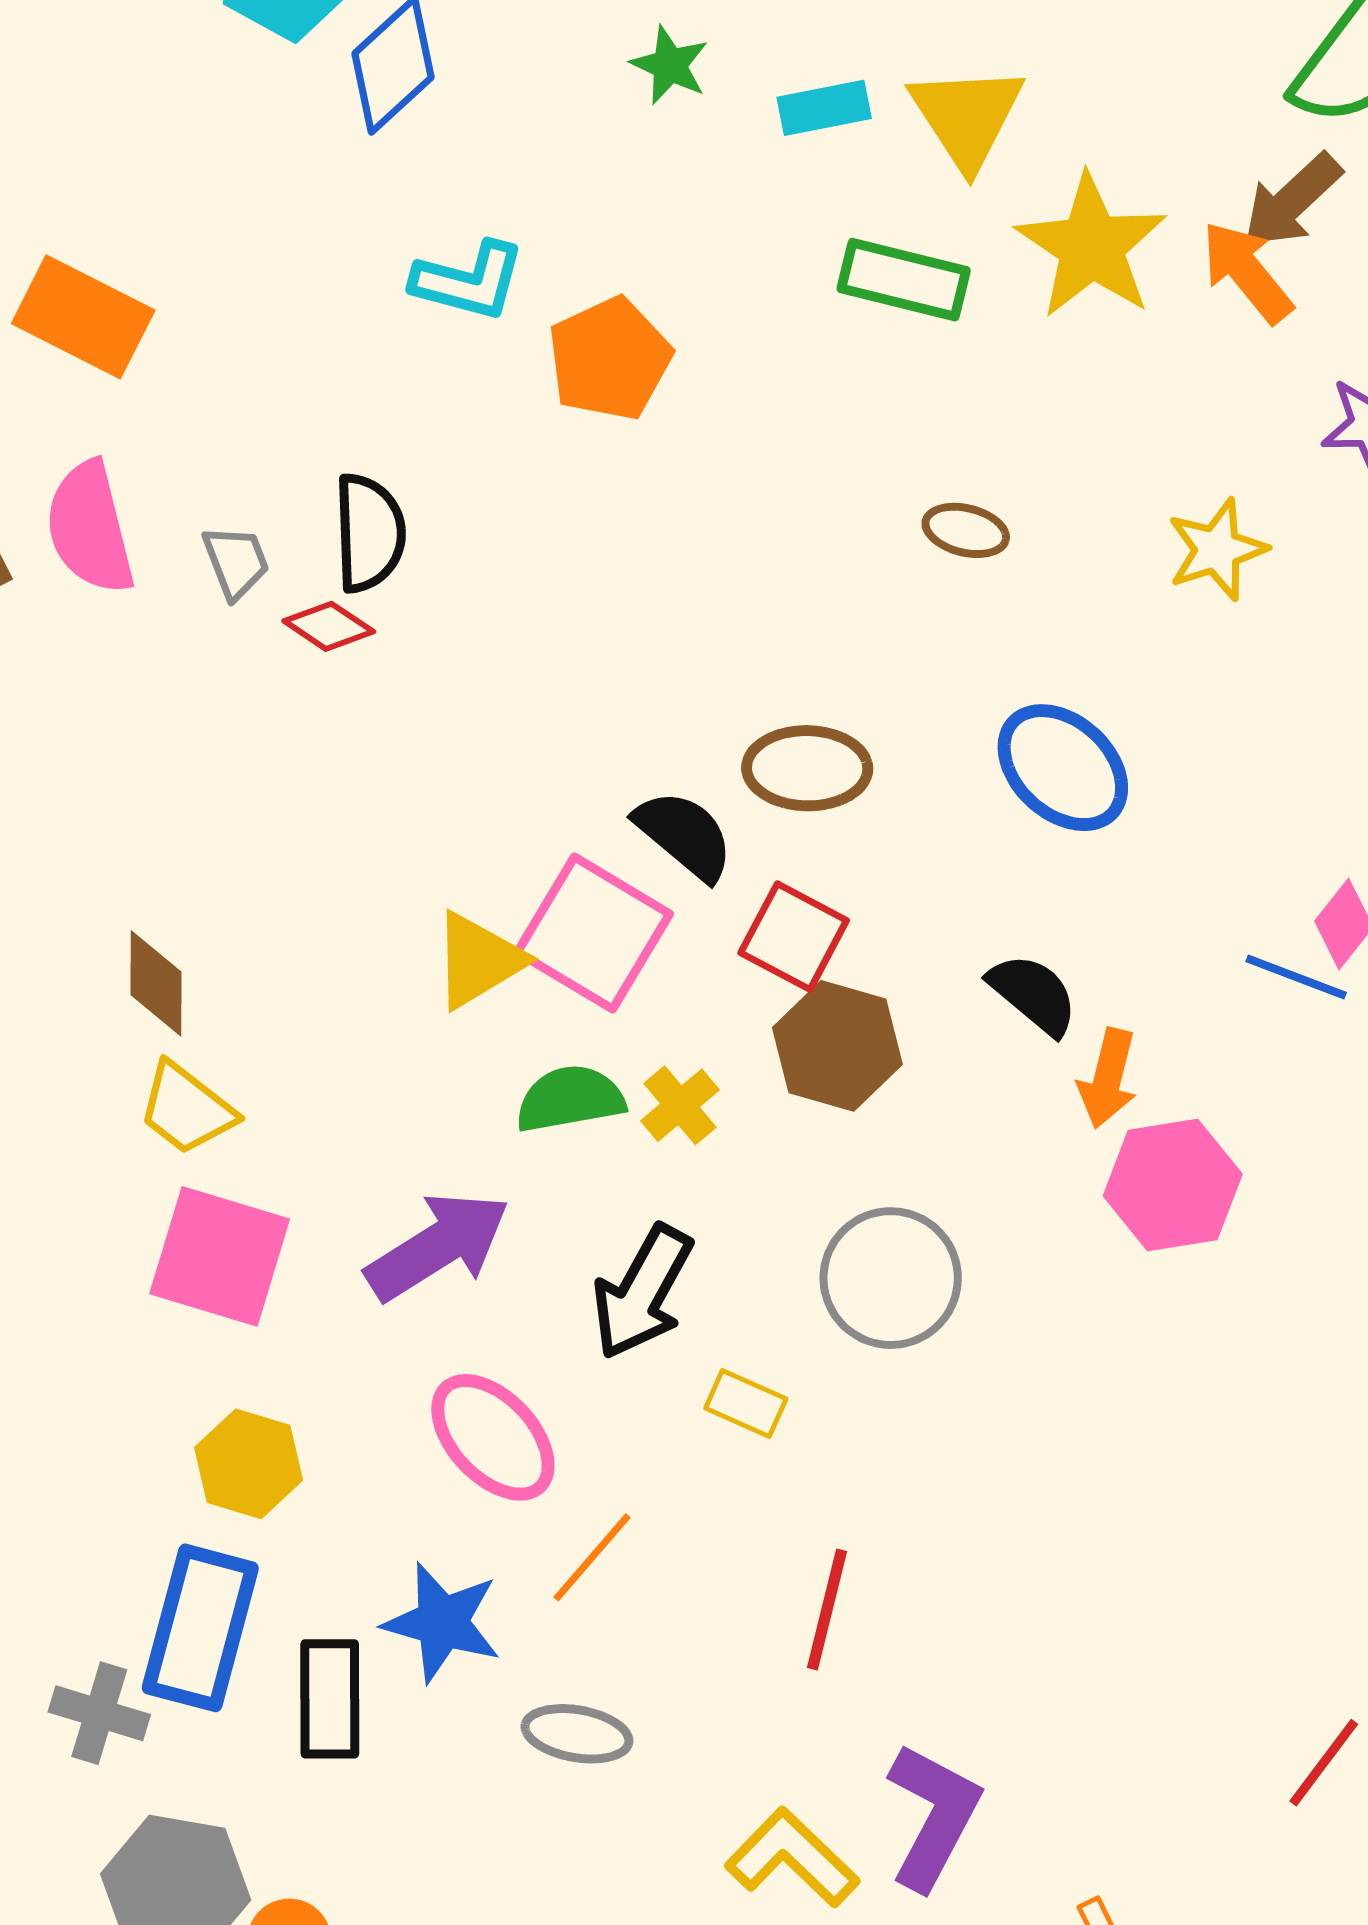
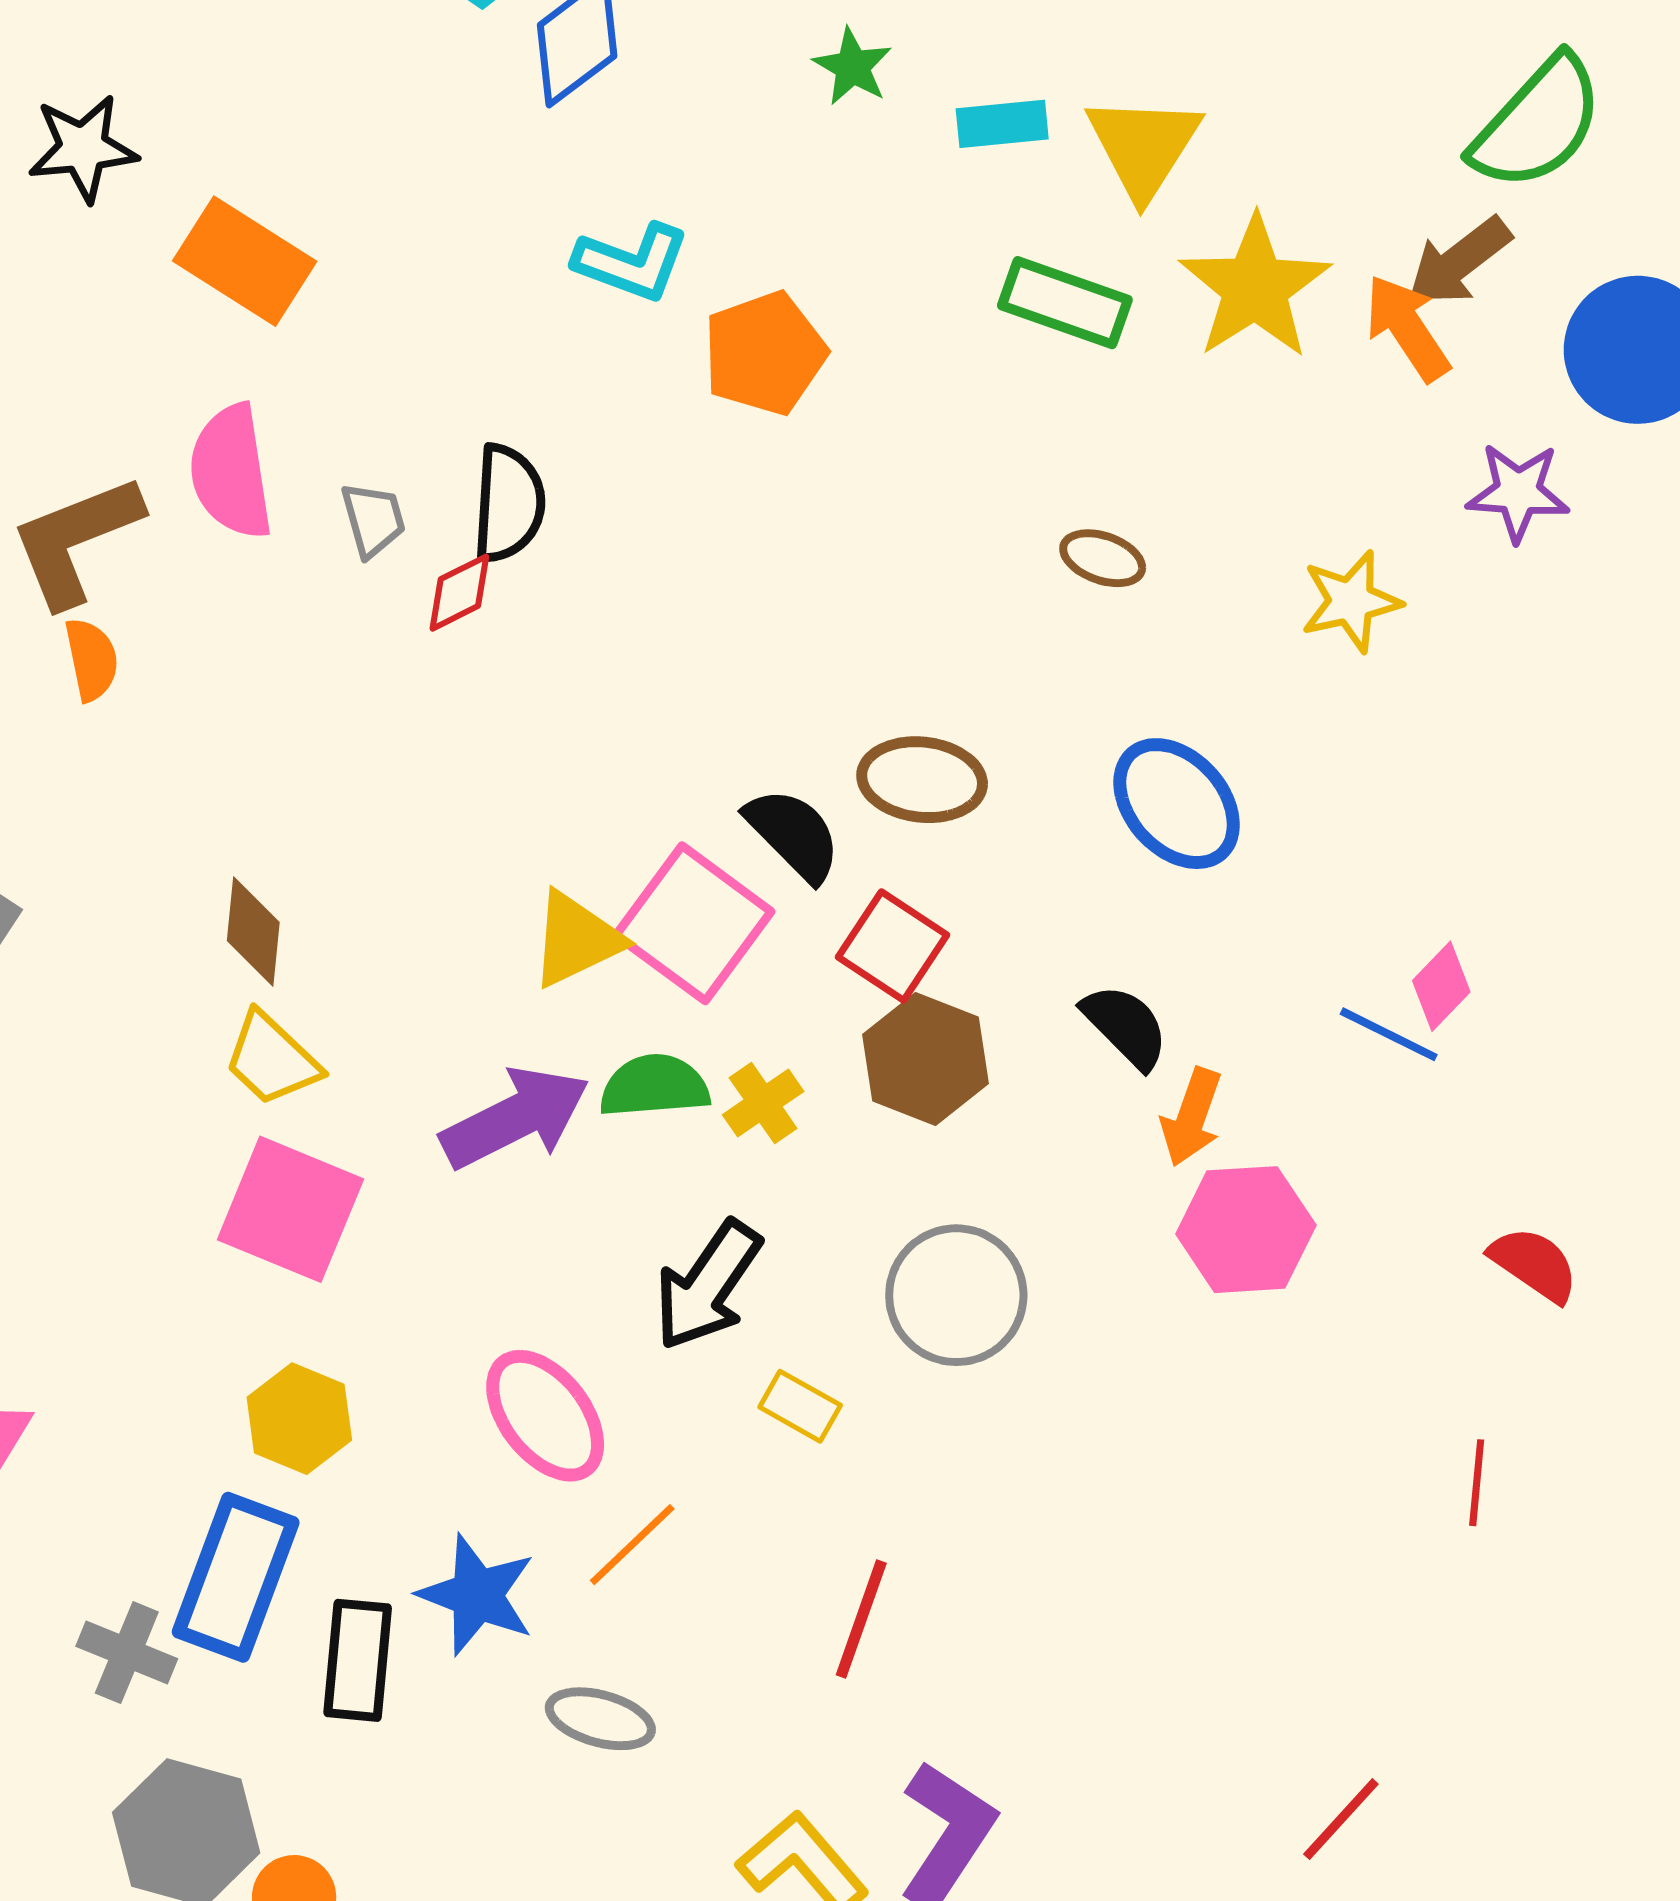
red diamond: (329, 626) -> (459, 593), turned -66
purple arrow: (438, 1246) -> (515, 1118), moved

